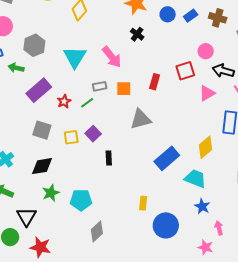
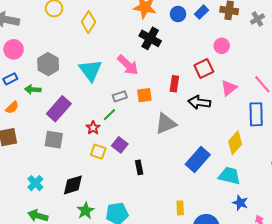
black cross: (137, 34) -> (150, 38), size x1.5
black arrow: (223, 71) -> (199, 102), moved
red star: (64, 101) -> (93, 128), moved
gray square: (42, 130) -> (54, 140), moved
yellow square: (71, 137) -> (98, 152), turned 35

